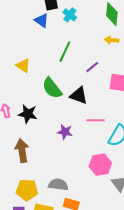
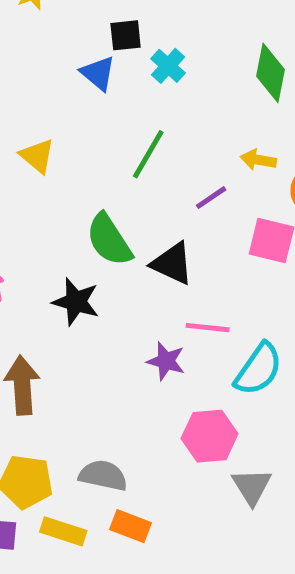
yellow arrow: (112, 40) -> (258, 160), moved
yellow triangle: (23, 66) -> (37, 156), moved
black star: (28, 114) -> (76, 302), moved
purple star: (65, 132) -> (166, 361), moved

